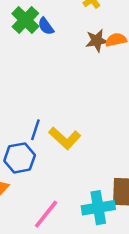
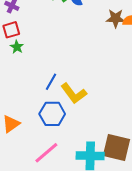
blue hexagon: (20, 158) -> (52, 114), moved

